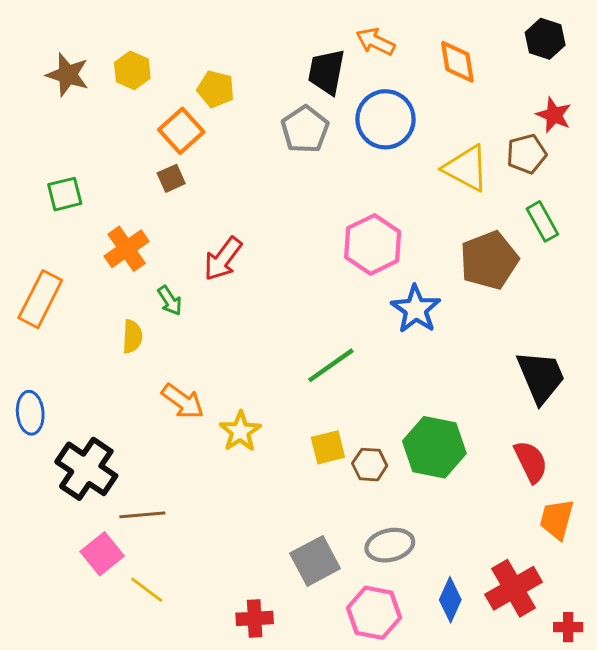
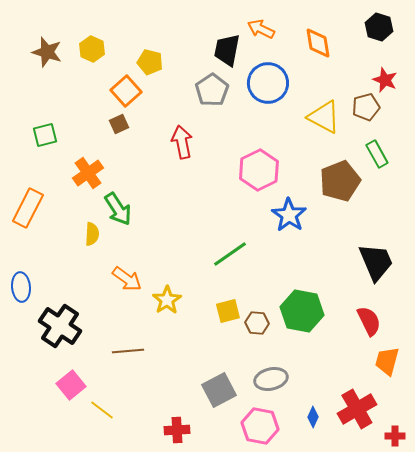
red arrow: (223, 259) -> (182, 142), moved, turned 132
green arrow: (170, 301) -> (118, 209), size x1.6
brown line: (142, 515) -> (128, 351), moved
blue diamond: (450, 600) -> (313, 417), size x0.7

